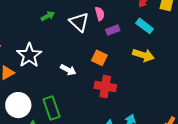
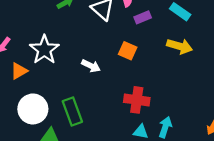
red cross: (105, 87) -> (137, 100), moved

